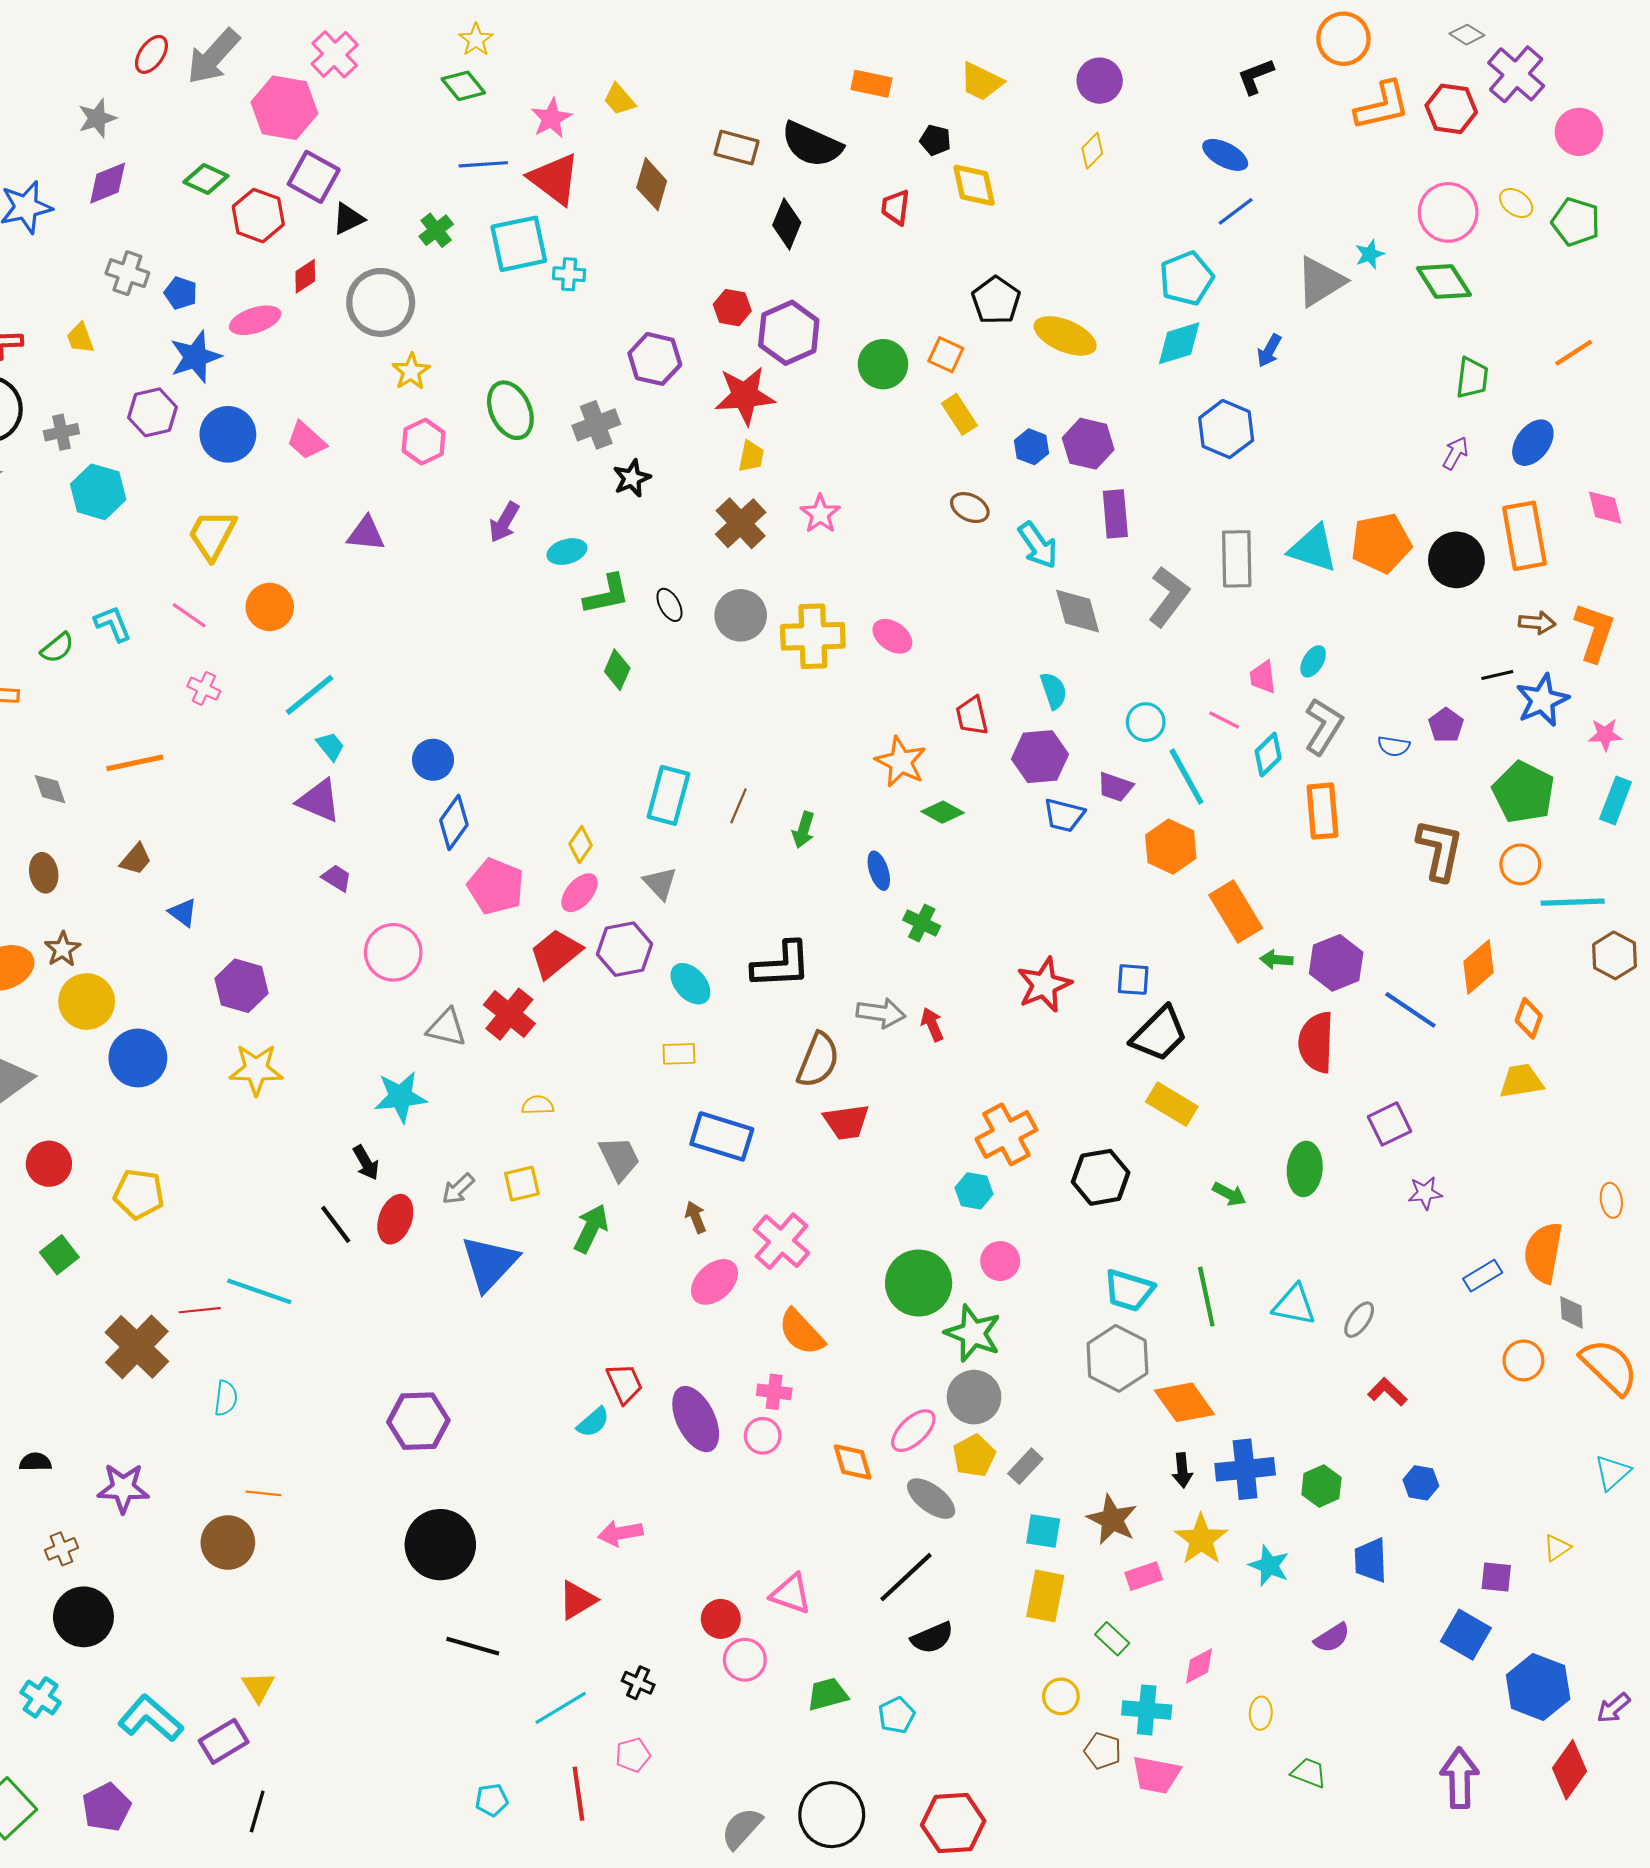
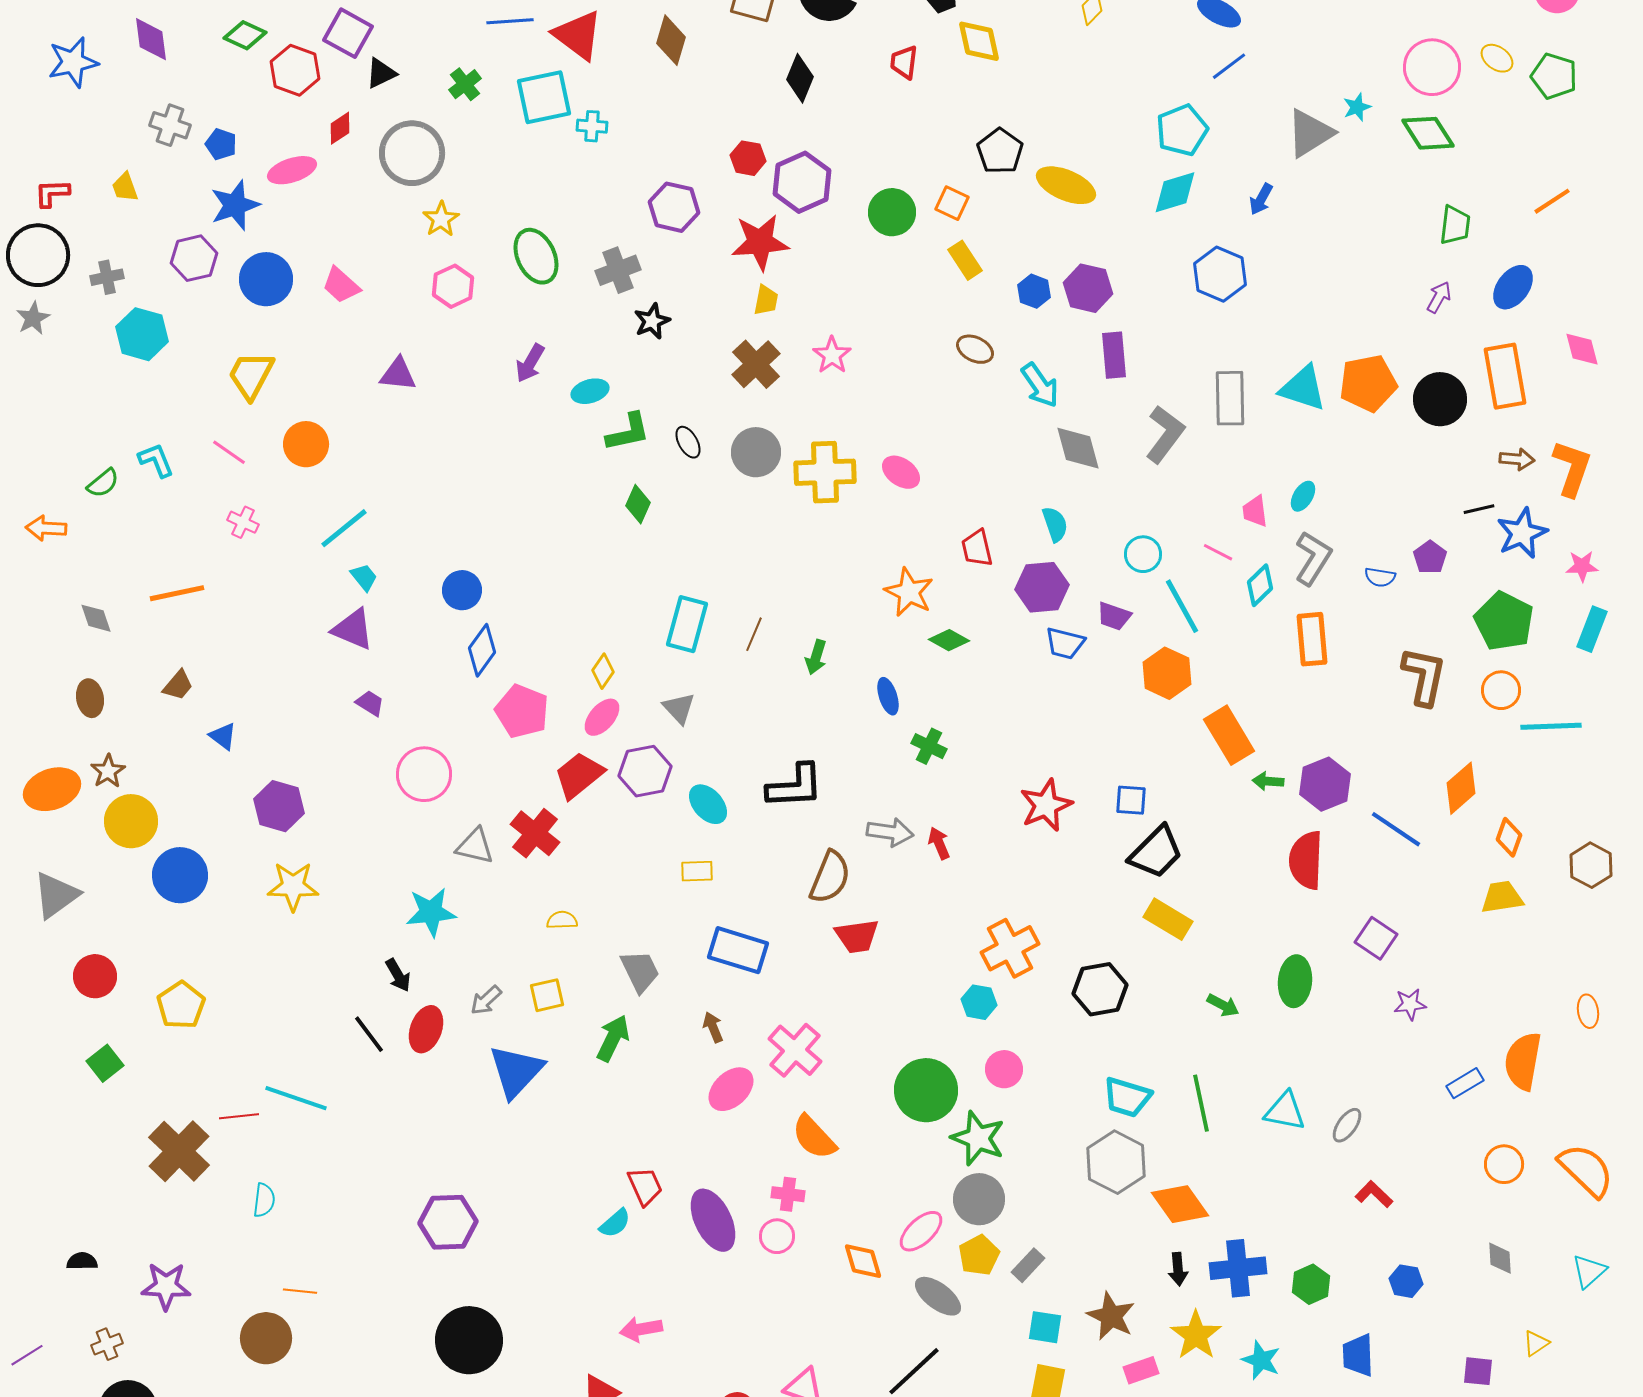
purple diamond: (108, 183) -> (151, 39), turned -75
brown hexagon: (1614, 955) -> (1591, 865), moved
purple square: (1389, 1124) -> (1376, 938), turned -30
yellow pentagon: (139, 1194) -> (181, 1005), turned 30
gray diamond: (1572, 1312) -> (1500, 1258), moved

